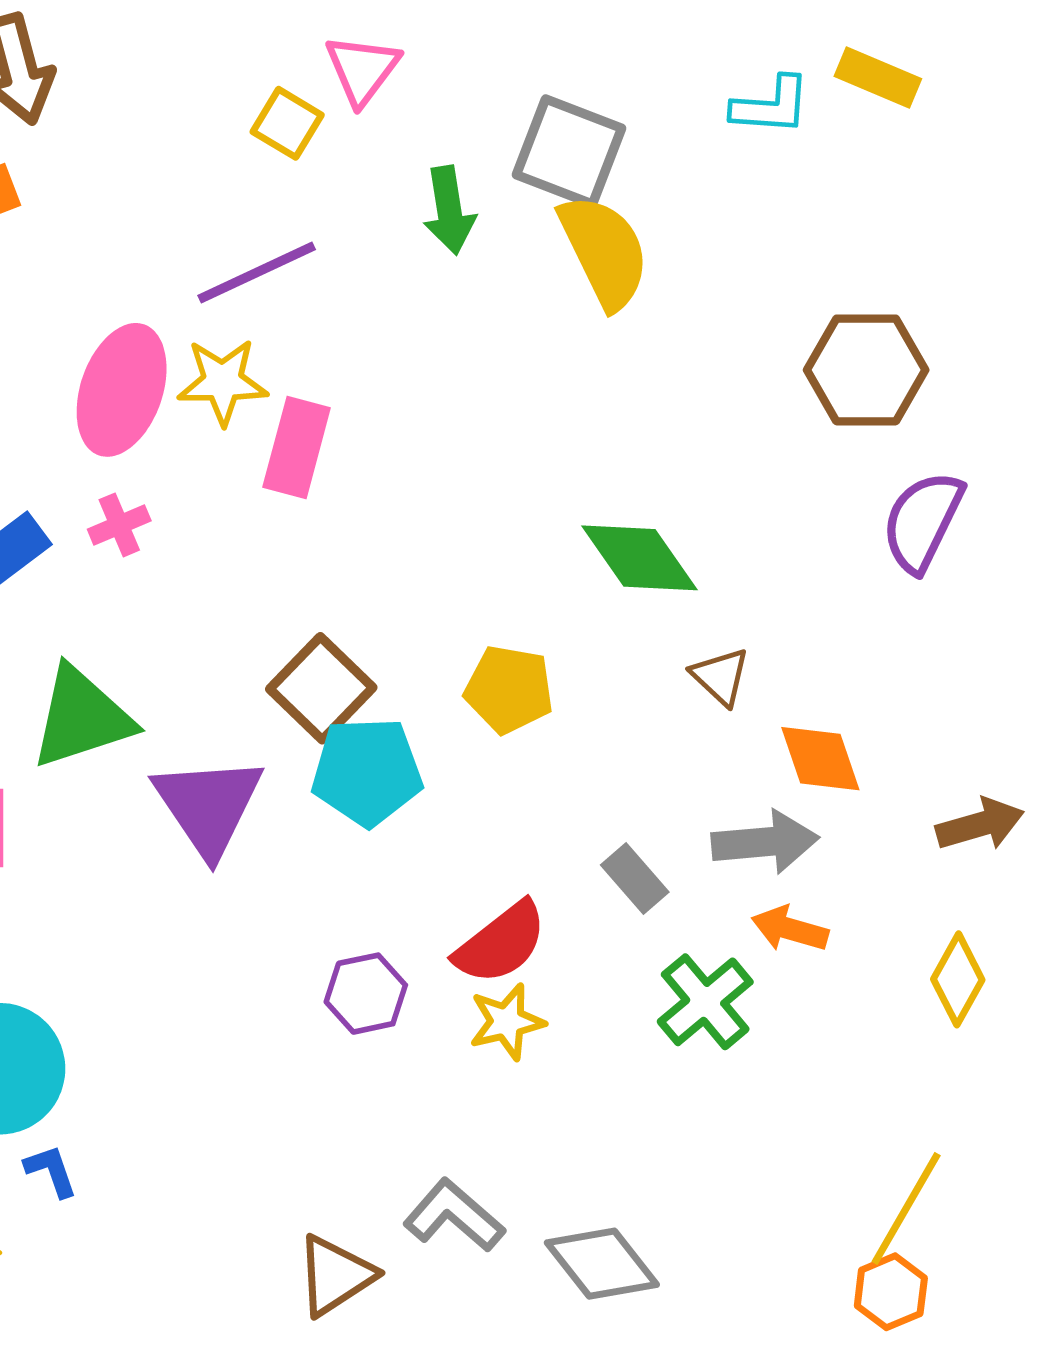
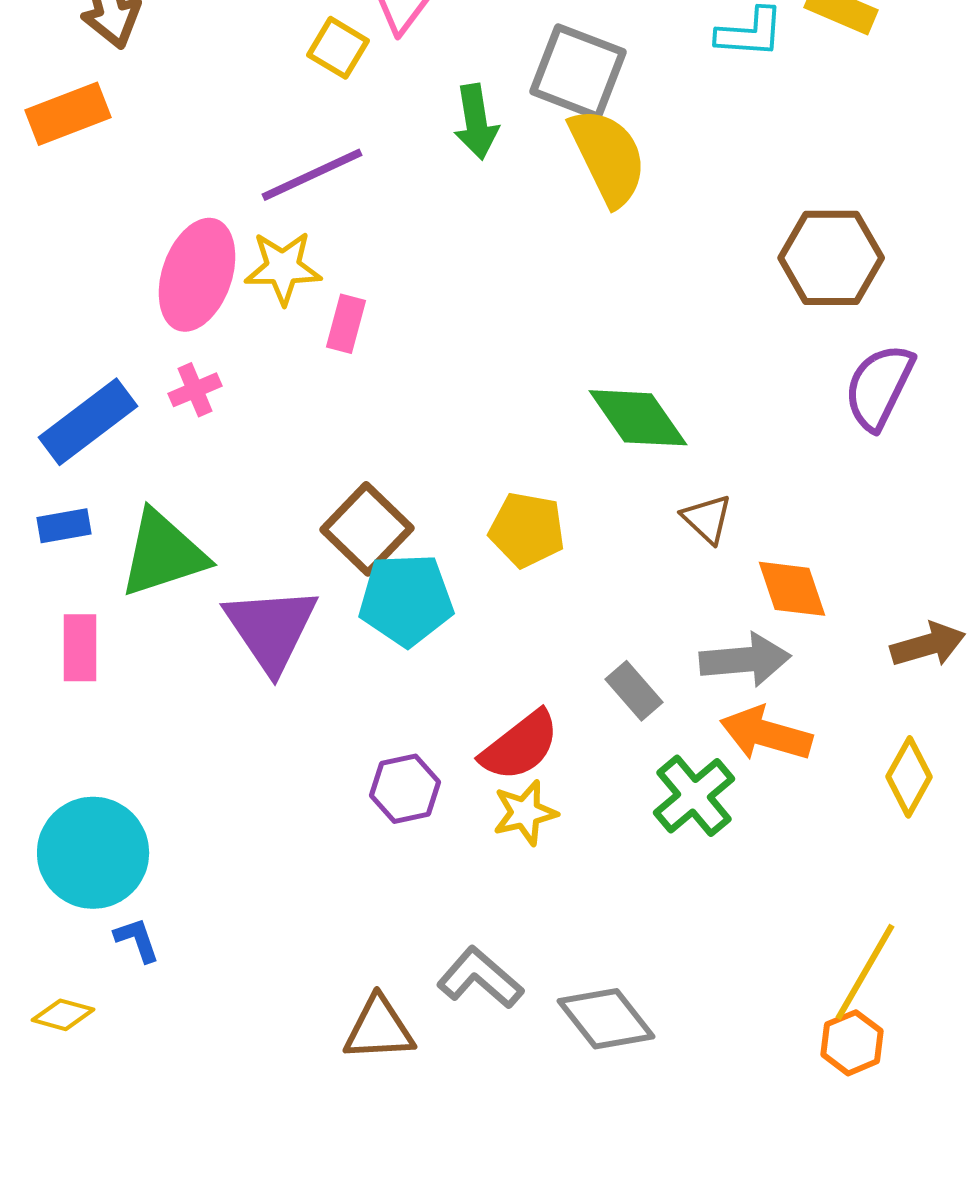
pink rectangle: (297, 447) -> (346, 324), size x0.7
orange arrow: (790, 929) -> (766, 734), size x1.4
brown triangle: (335, 1275) -> (379, 1029), turned 30

